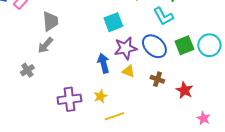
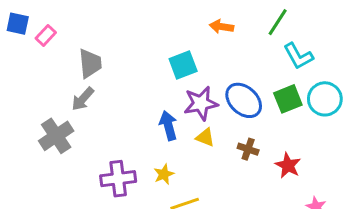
cyan L-shape: (163, 16) -> (298, 56), moved
gray cross: (27, 70) -> (56, 136), size x1.6

